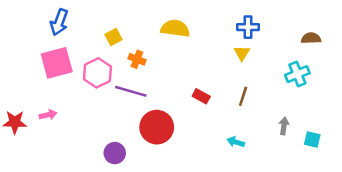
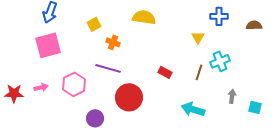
blue cross: (248, 27) -> (219, 16), moved
pink hexagon: (97, 73) -> (74, 84), moved
cyan cross: (297, 74) -> (220, 61), moved
cyan arrow: (236, 142) -> (193, 109), size x1.6

